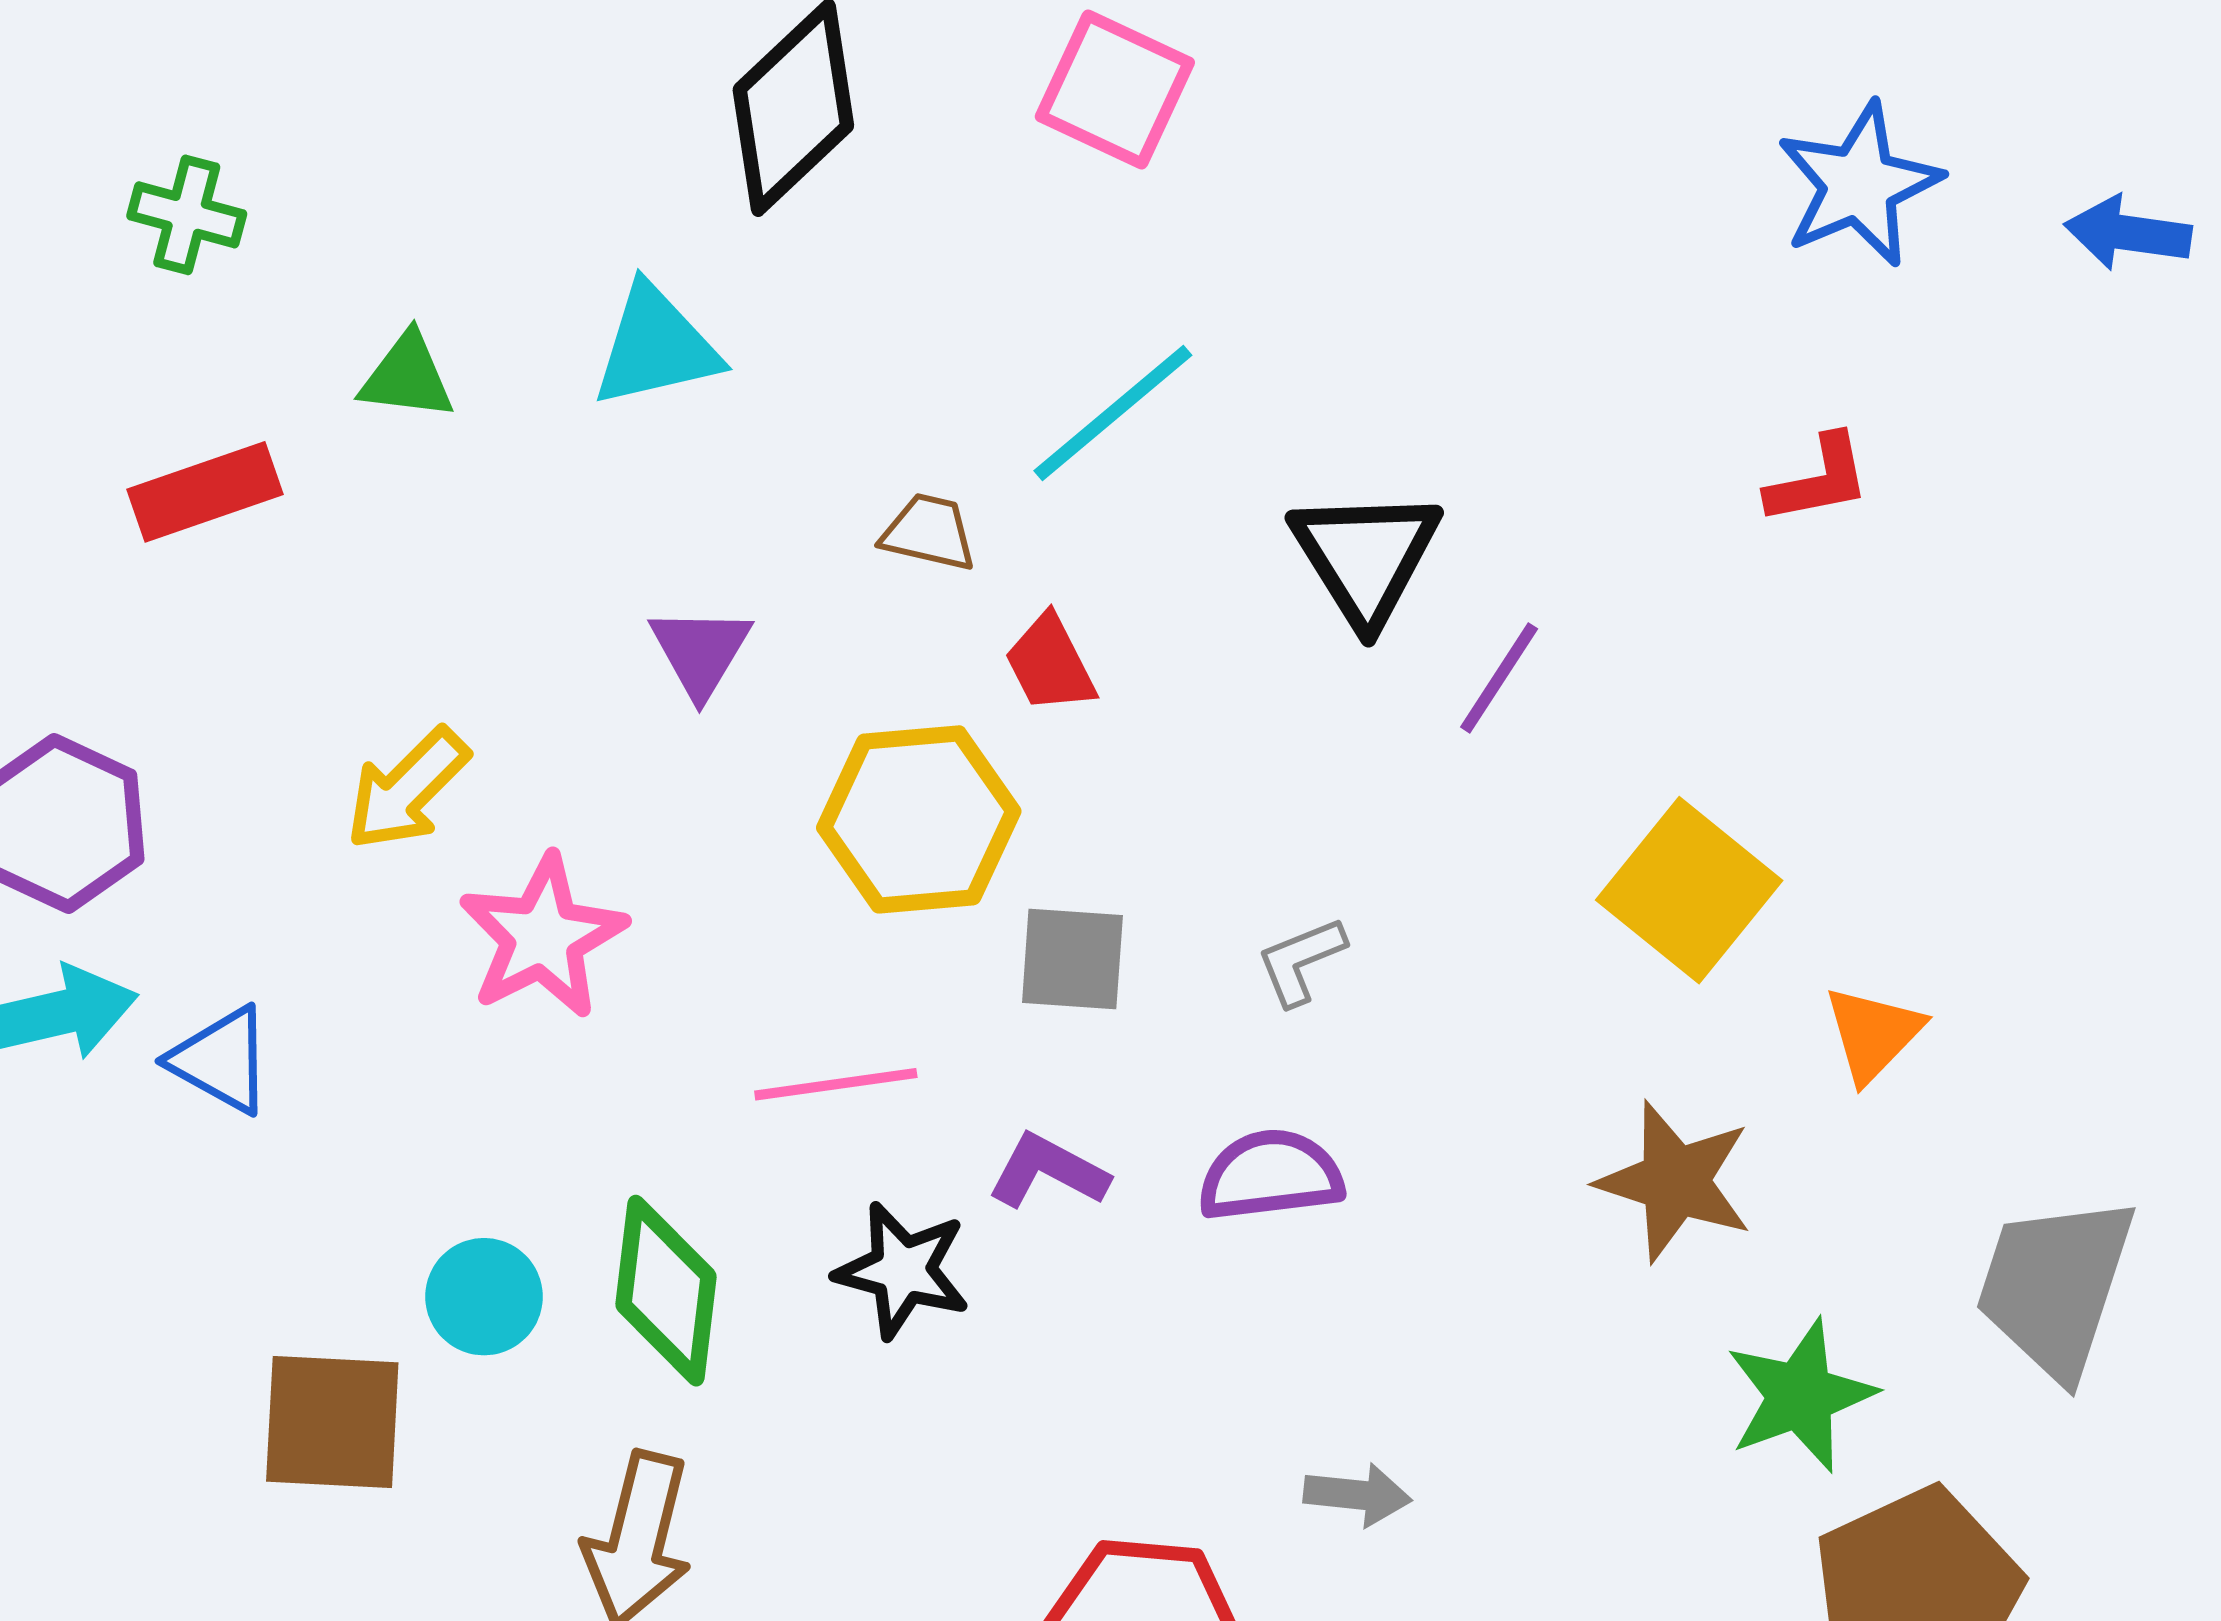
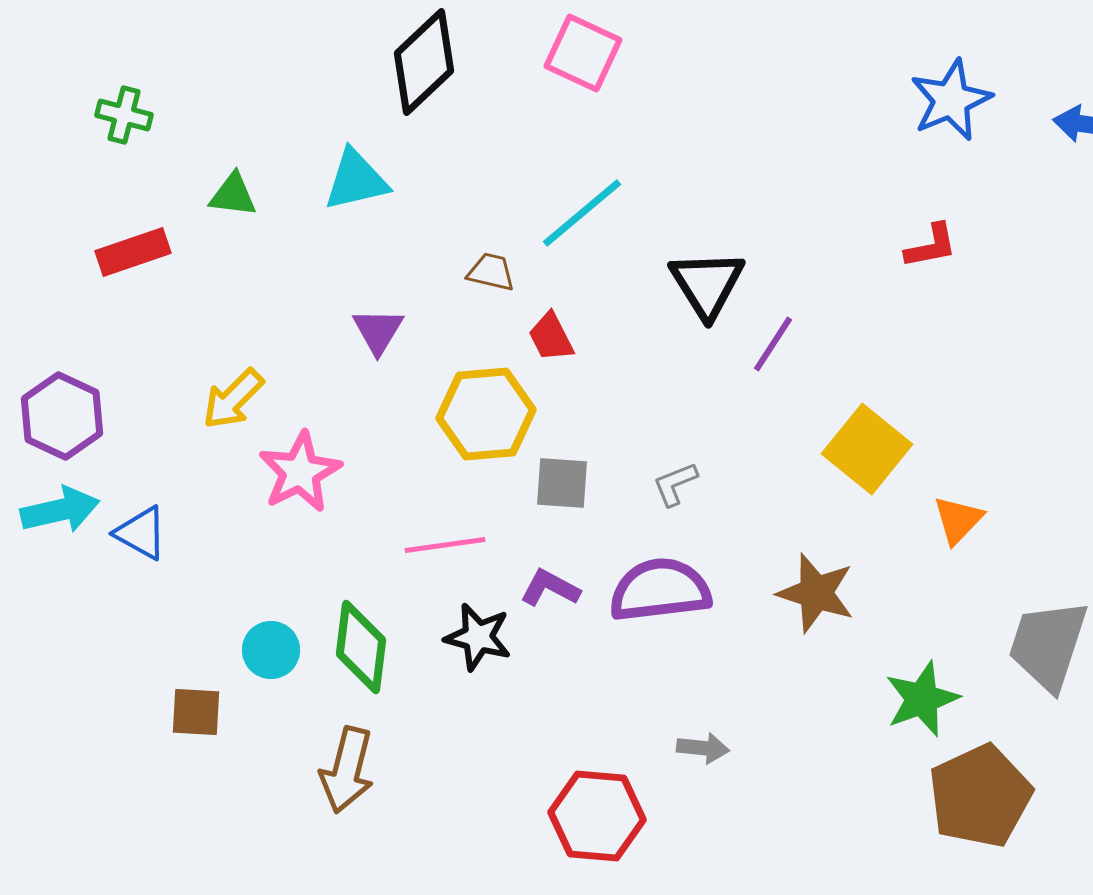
purple semicircle: (1271, 1175) -> (660, 590), size x1.4
brown star: (1675, 1181) -> (816, 593), moved
brown square: (332, 1422) -> (196, 712), size x0.7

